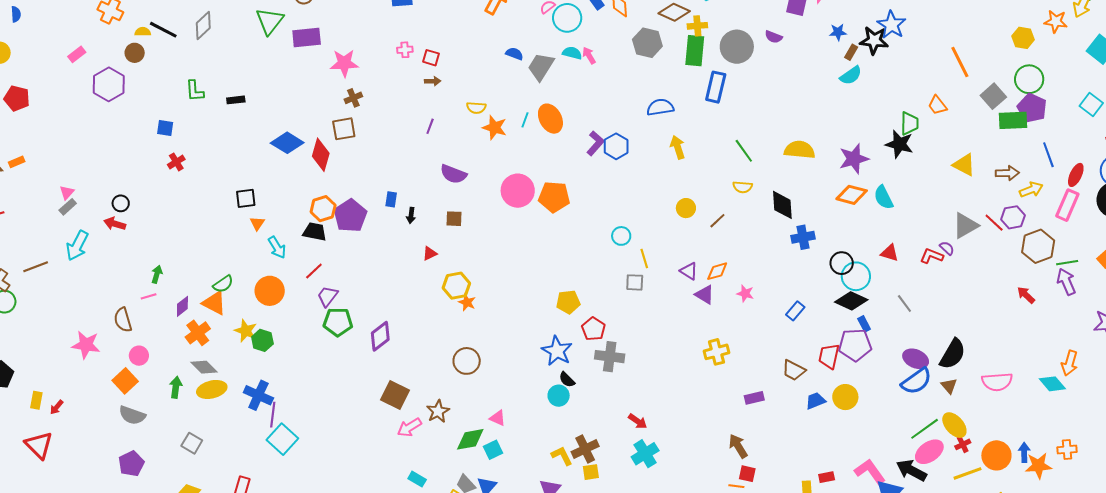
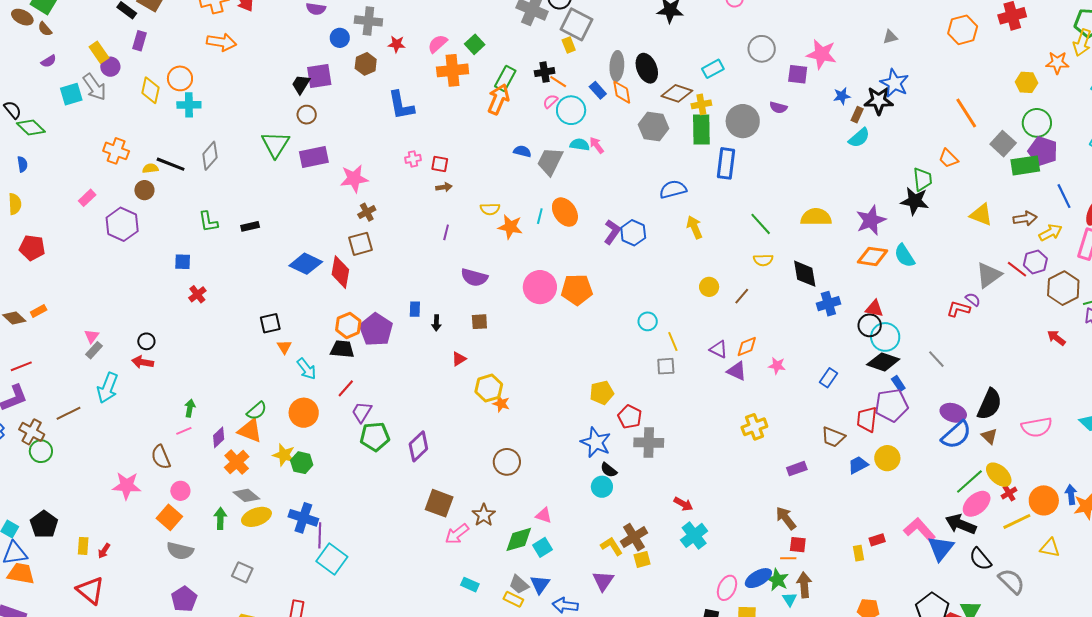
red triangle: (890, 253) -> (874, 309), moved

